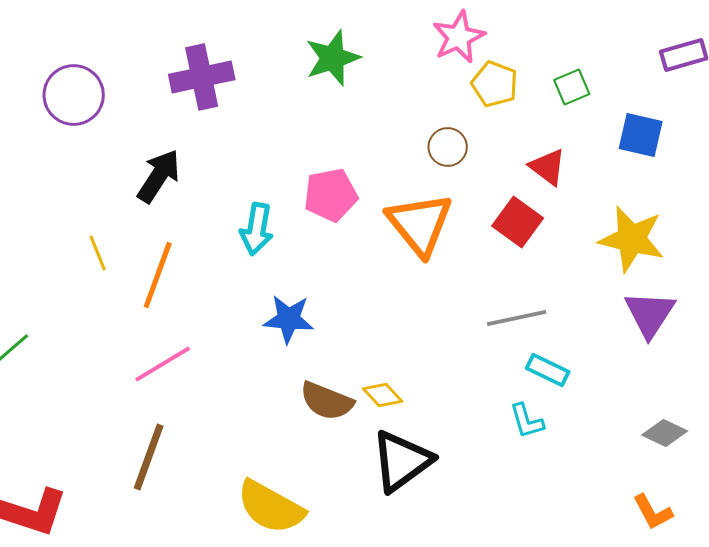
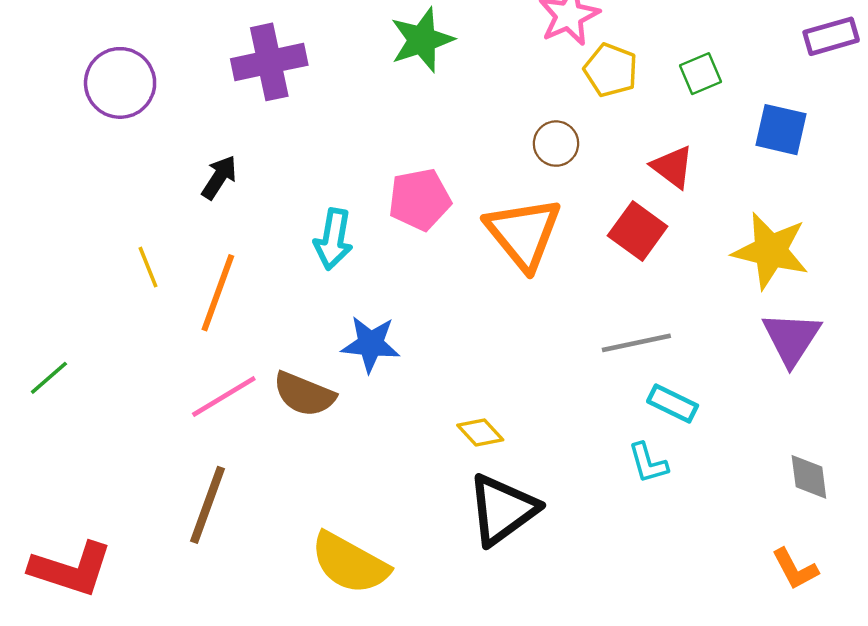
black arrow: (159, 176) -> (219, 177), size x0.7
brown semicircle: (327, 401) -> (304, 394), moved
gray diamond: (665, 433) -> (809, 477), turned 57

